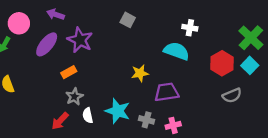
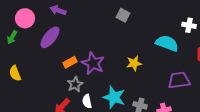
white cross: (190, 28) -> (189, 25), moved
purple star: (80, 40) -> (93, 63), moved
purple trapezoid: (167, 92) -> (179, 80), moved

